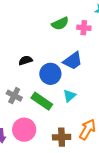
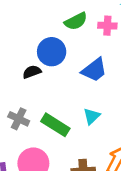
blue circle: (50, 74) -> (52, 52), moved

